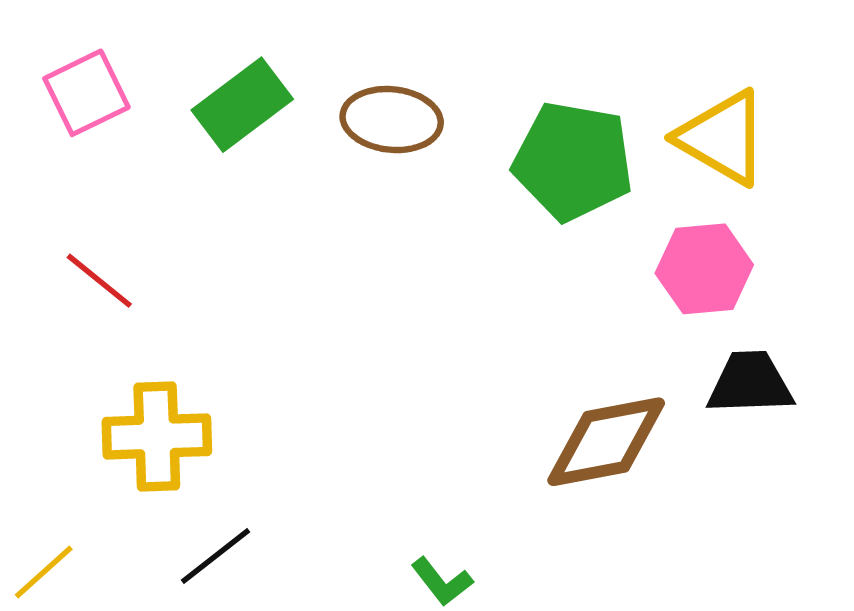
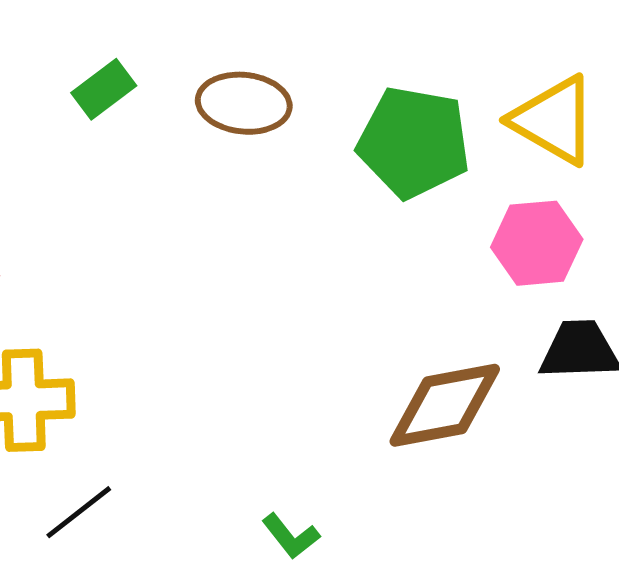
green rectangle: (242, 105) -> (104, 89), size x0.7

